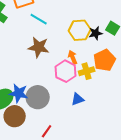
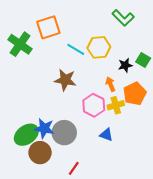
cyan line: (39, 19) -> (76, 49), moved
yellow hexagon: (80, 30) -> (99, 47), moved
orange arrow: (73, 57) -> (111, 84), moved
blue triangle: (78, 99) -> (106, 135), turned 40

